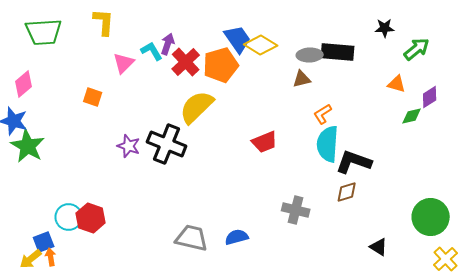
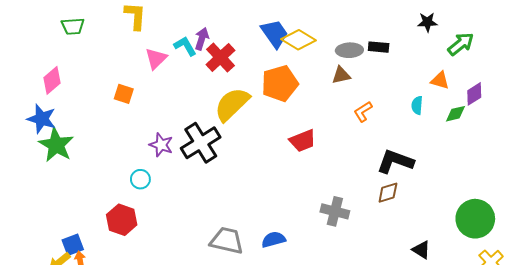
green trapezoid: (44, 32) -> (73, 26), size x0.6
black rectangle: (338, 52) -> (379, 47), size x0.6
orange pentagon: (221, 65) -> (280, 83), moved
black cross: (167, 144) -> (201, 143), turned 36
cyan semicircle: (328, 144) -> (417, 105), moved, size x0.5
cyan circle: (69, 217) -> (140, 179), moved, size x0.7

